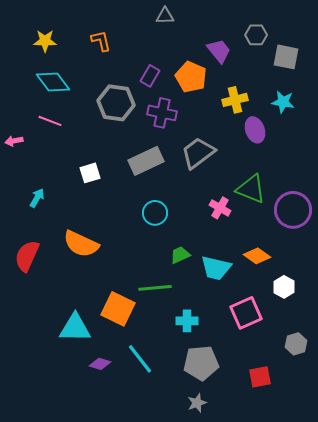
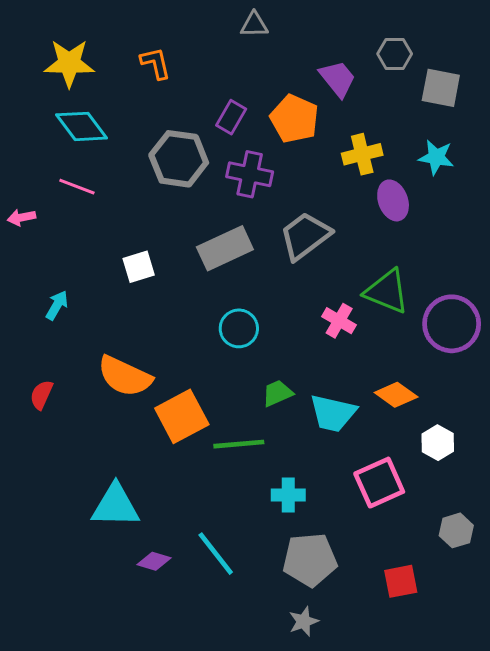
yellow star: (45, 41) -> (69, 63), size x1.4
red semicircle: (27, 256) -> (41, 395), size x0.6
orange square: (118, 309) -> (182, 416), moved, turned 36

